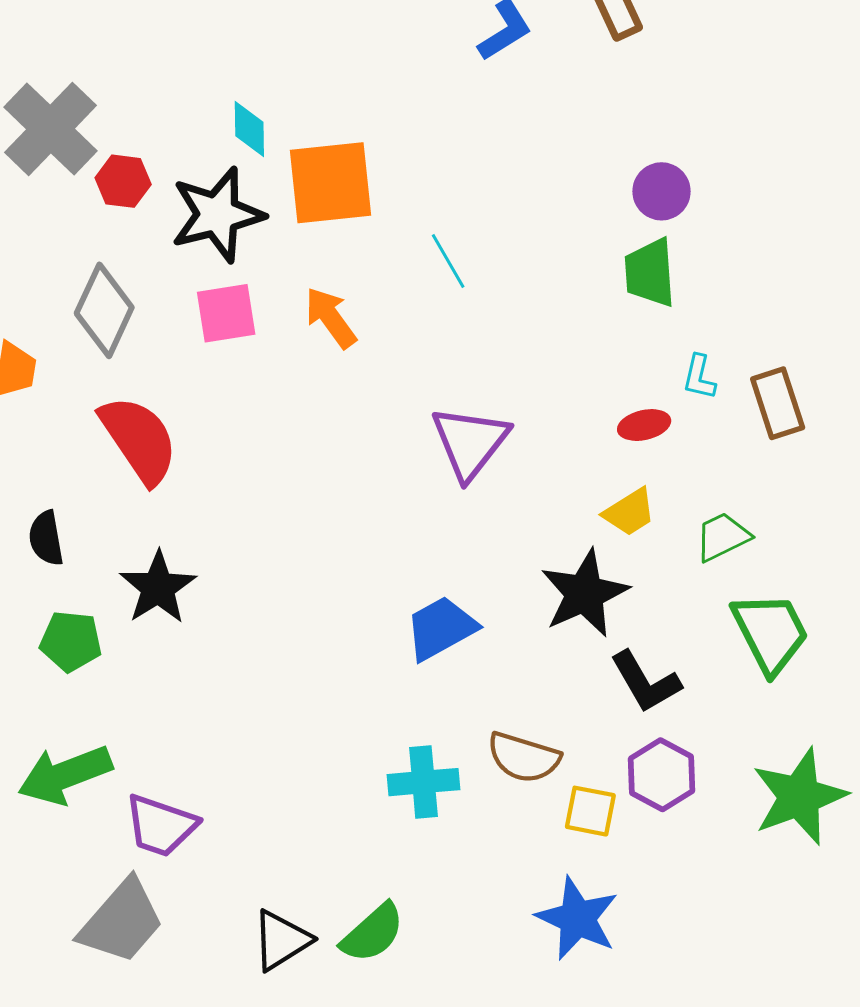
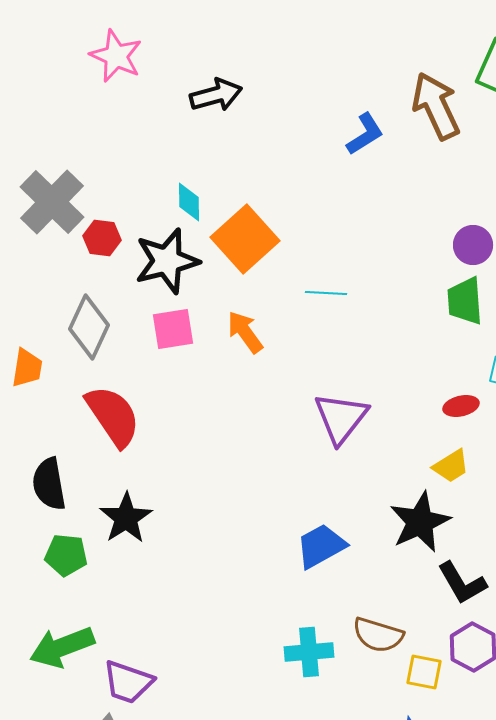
orange square: (331, 183) -> (245, 239), turned -36
cyan line: (448, 261) -> (326, 293), turned -57
black semicircle: (46, 538) -> (49, 484), size x1.4

